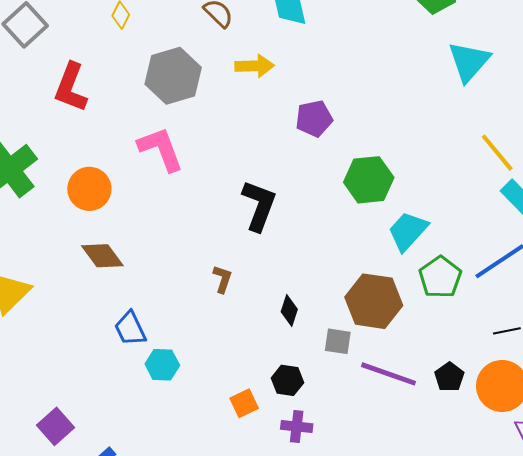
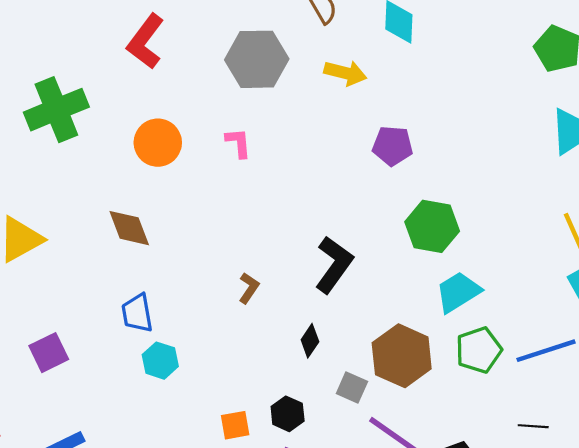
pink L-shape: (161, 149) -> (238, 143), moved, size x0.6
orange circle: (89, 189) -> (158, 143), moved
black L-shape: (259, 206) -> (334, 265), moved
purple square: (56, 426) -> (49, 353), moved

